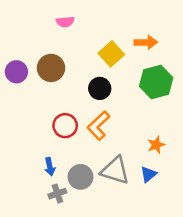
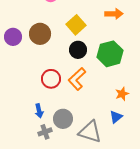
yellow square: (111, 54) -> (76, 25), moved
green hexagon: (156, 82) -> (110, 54), moved
gray triangle: (115, 170) -> (90, 132), moved

